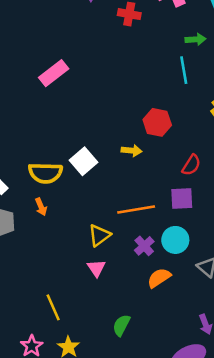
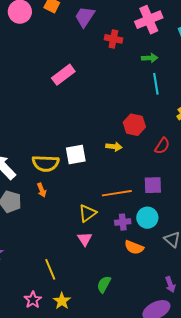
green arrow: (196, 39) -> (150, 58), moved
pink rectangle: (54, 73) -> (63, 75), moved
white square: (83, 161) -> (76, 155), turned 30
red semicircle: (191, 165) -> (162, 146), moved
purple cross: (144, 246) -> (123, 222), turned 35
orange semicircle: (159, 278) -> (134, 247), turned -126

